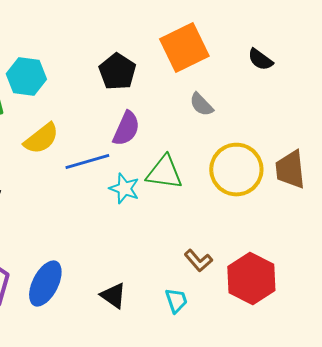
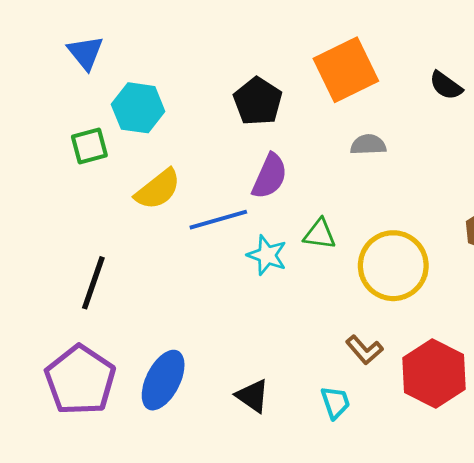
gray semicircle: (201, 104) -> (368, 145), turned 132
yellow circle: (236, 170) -> (393, 266), moved
green triangle: (164, 172) -> (320, 234), size x0.7

